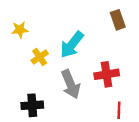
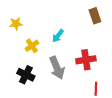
cyan arrow: (72, 45) -> (58, 36), size x0.6
black cross: (32, 105) -> (26, 75), moved, turned 30

